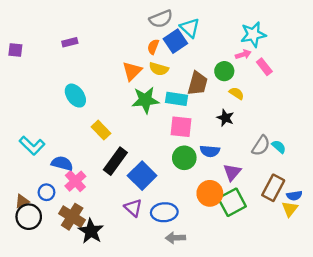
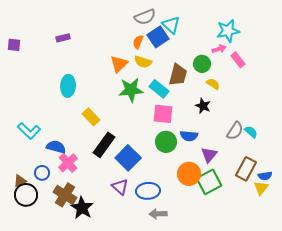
cyan ellipse: (75, 96) -> (68, 86), turned 40
cyan rectangle: (177, 99) -> (159, 89), turned 30

